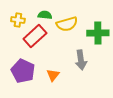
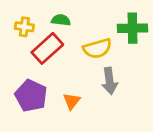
yellow semicircle: (67, 24) -> (97, 48), moved
green cross: (98, 33) -> (132, 28), moved

